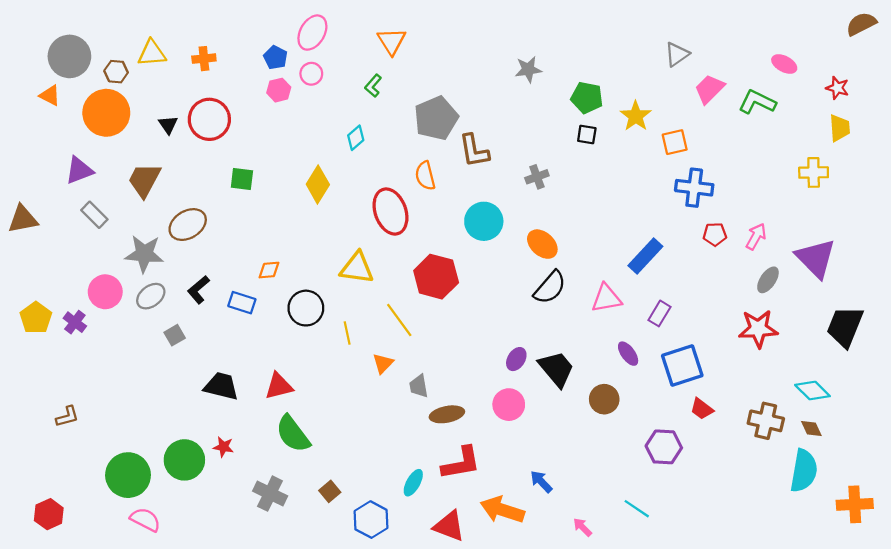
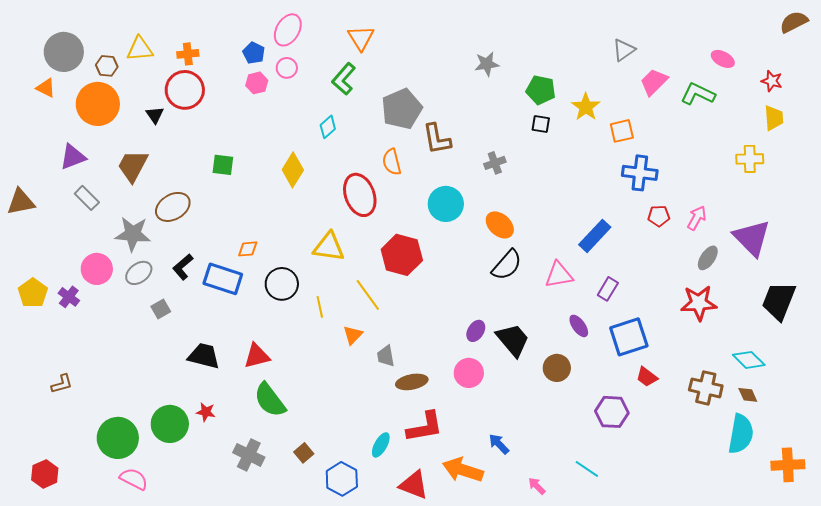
green L-shape: (373, 86) -> (344, 79), size x1.5
red circle: (209, 119) -> (185, 90), moved
blue rectangle: (242, 303) -> (223, 279), size x1.5

